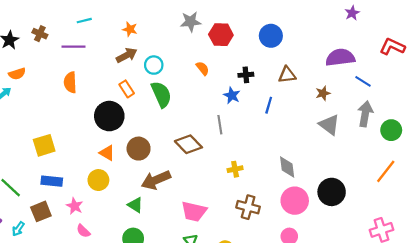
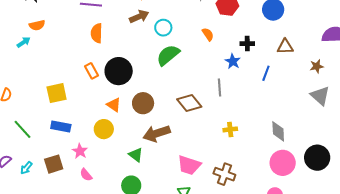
orange semicircle: (70, 82) -> (97, 33), moved
orange rectangle: (127, 89) -> (91, 71), moved
green semicircle: (161, 94) -> (168, 55), turned -110
brown cross: (248, 207) -> (224, 174), moved
brown square: (41, 211) -> (54, 164), moved

